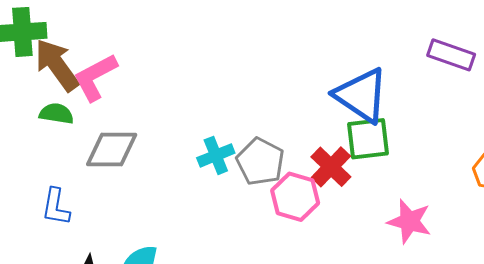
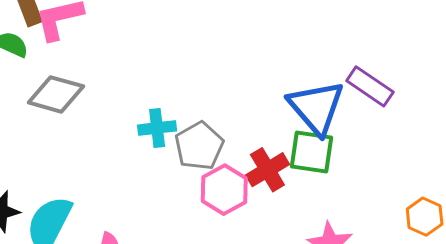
purple rectangle: (451, 55) -> (370, 86), moved

